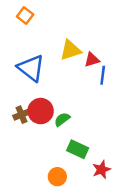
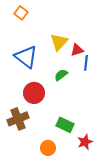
yellow triangle: (70, 50) -> (59, 42), turned -30
brown cross: (21, 115) -> (18, 119), moved, size x1.5
green semicircle: (62, 119) -> (61, 75), moved

